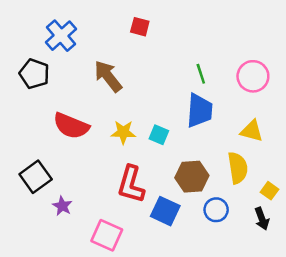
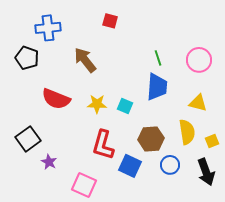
blue cross: (61, 36) -> (48, 28), turned 35
yellow square: (269, 191) -> (212, 141), moved, turned 32
black arrow: (262, 219) -> (206, 172), size x1.5

